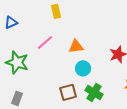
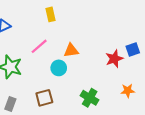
cyan circle: (83, 68) -> (59, 68), moved
brown square: (68, 92) -> (44, 98), moved

